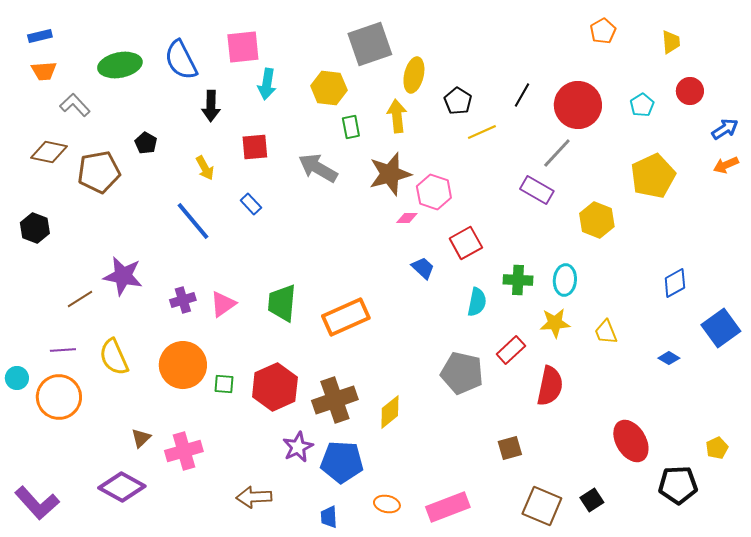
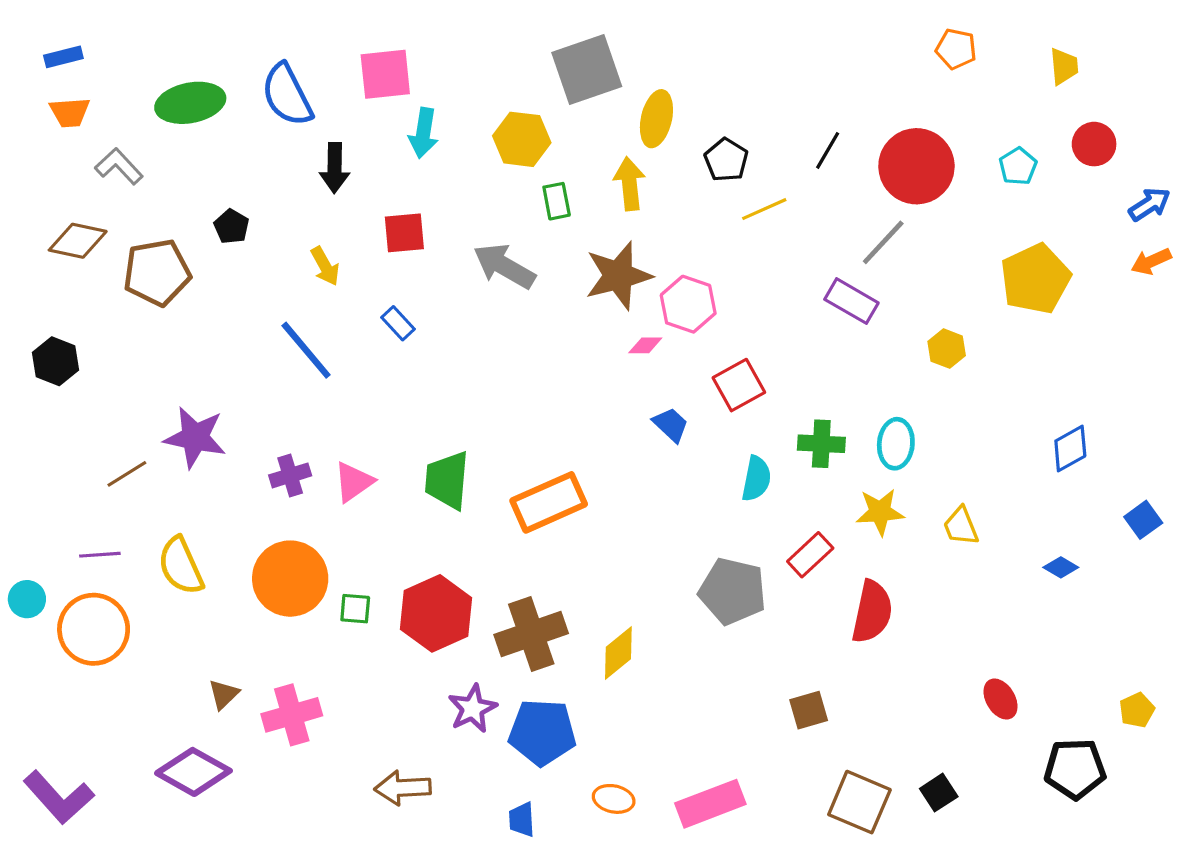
orange pentagon: (603, 31) -> (956, 49), turned -30
yellow hexagon: (597, 220) -> (947, 349), size x0.7
blue square: (721, 328) -> (1143, 520), size x0.6
red ellipse: (631, 441) -> (1001, 699), size x0.6

